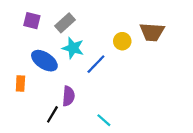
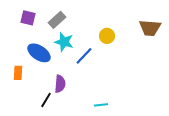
brown trapezoid: (152, 32) -> (150, 28), moved
cyan line: (104, 120) -> (101, 105), moved, turned -48

